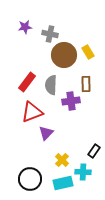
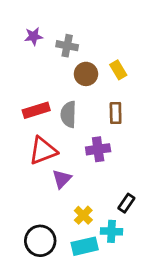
brown circle: (64, 55) -> (86, 74), size x0.7
red rectangle: (27, 82) -> (36, 110), turned 36
purple cross: (71, 101) -> (98, 149), moved

